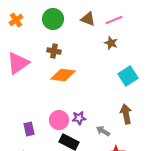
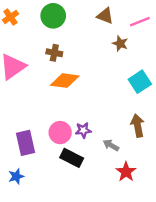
brown triangle: (88, 19) -> (105, 16), moved
pink line: (114, 20) -> (140, 22), moved
purple rectangle: (29, 129) -> (25, 143), size x1.5

